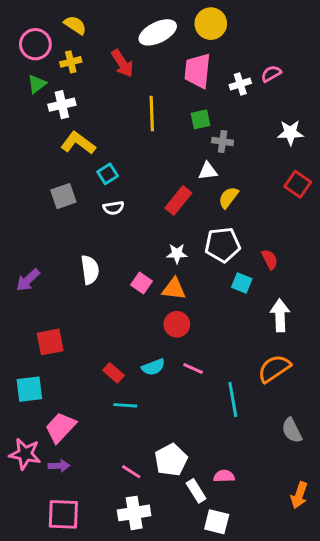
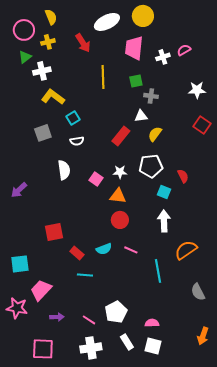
yellow semicircle: (75, 25) -> (51, 17), turned 35
white semicircle: (90, 270) -> (64, 170), moved
pink square: (141, 283) -> (96, 179), moved
white arrow: (280, 315) -> (164, 221), moved
red square: (50, 342) -> (54, 232), moved
purple arrow: (59, 466) -> (57, 317), moved
white rectangle: (196, 491) -> (127, 342), moved
white square: (217, 522) -> (153, 346), moved

